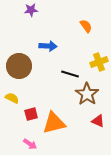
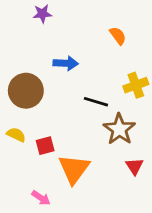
red square: (31, 114) -> (45, 146), moved
red triangle: (98, 121) -> (134, 166), turned 32
orange triangle: (54, 123) -> (74, 169), turned -40

